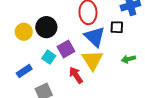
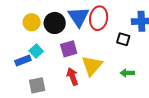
blue triangle: (95, 37) -> (79, 17), moved
cyan square: (49, 57) -> (36, 51), moved

